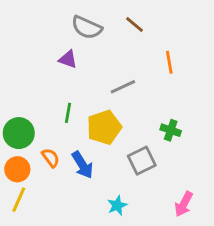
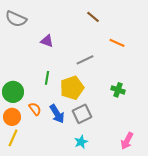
gray semicircle: (87, 27) -> (16, 19), moved
orange line: (169, 62) -> (117, 43), turned -56
gray square: (142, 161) -> (82, 114), moved

